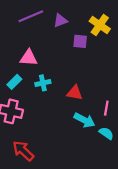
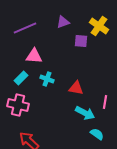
purple line: (31, 16) -> (25, 28), moved
cyan cross: (43, 83) -> (47, 79), turned 32
cyan semicircle: (106, 133) -> (97, 134), moved

